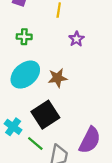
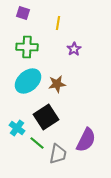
green cross: (24, 37) -> (27, 47), size x1.5

